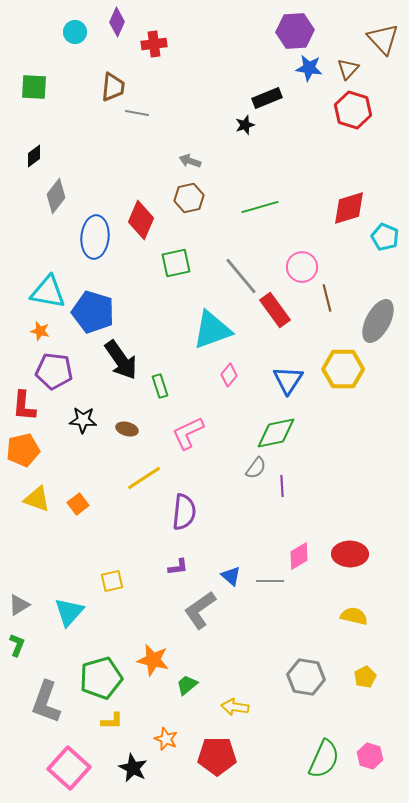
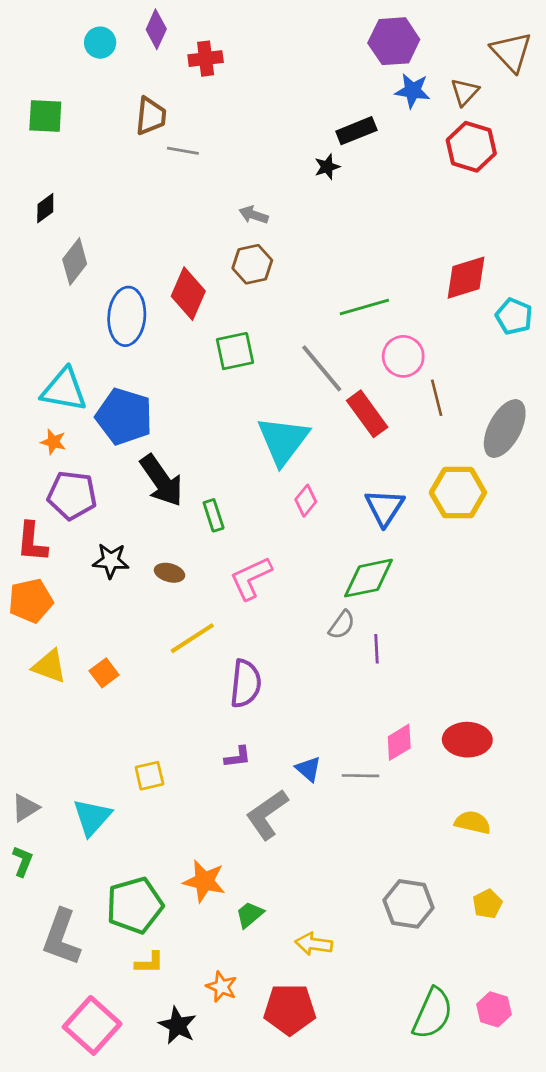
green line: (260, 207) -> (364, 307), moved
cyan triangle: (212, 330) -> (283, 441), turned -33

